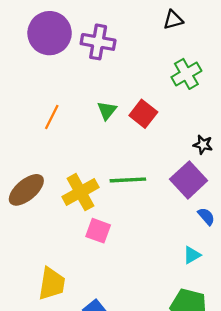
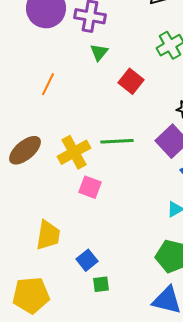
green triangle: (107, 110) -> (99, 52), moved

